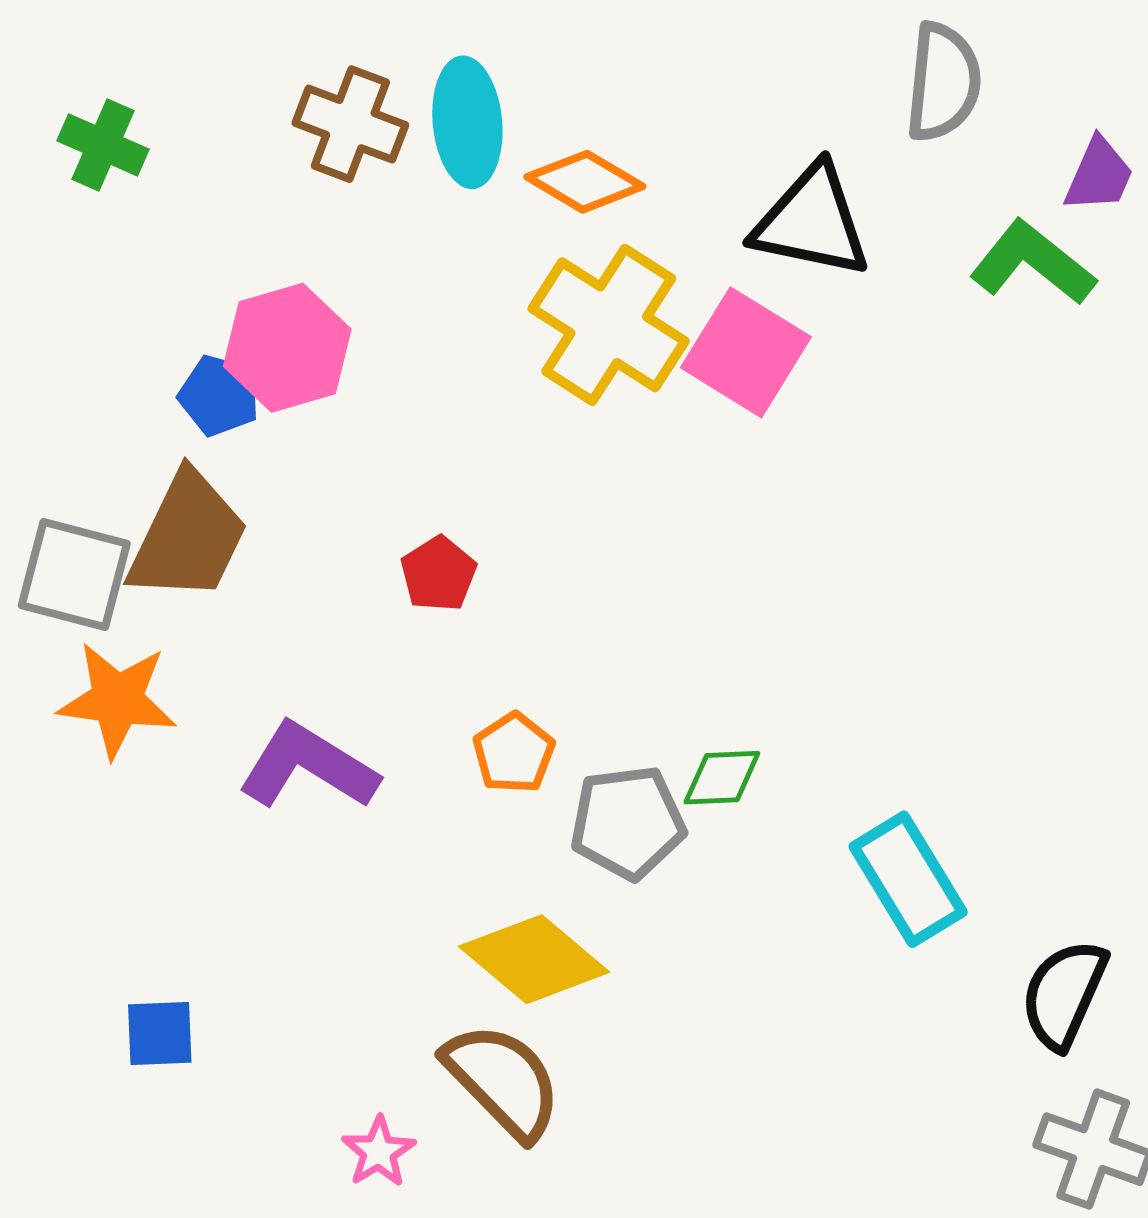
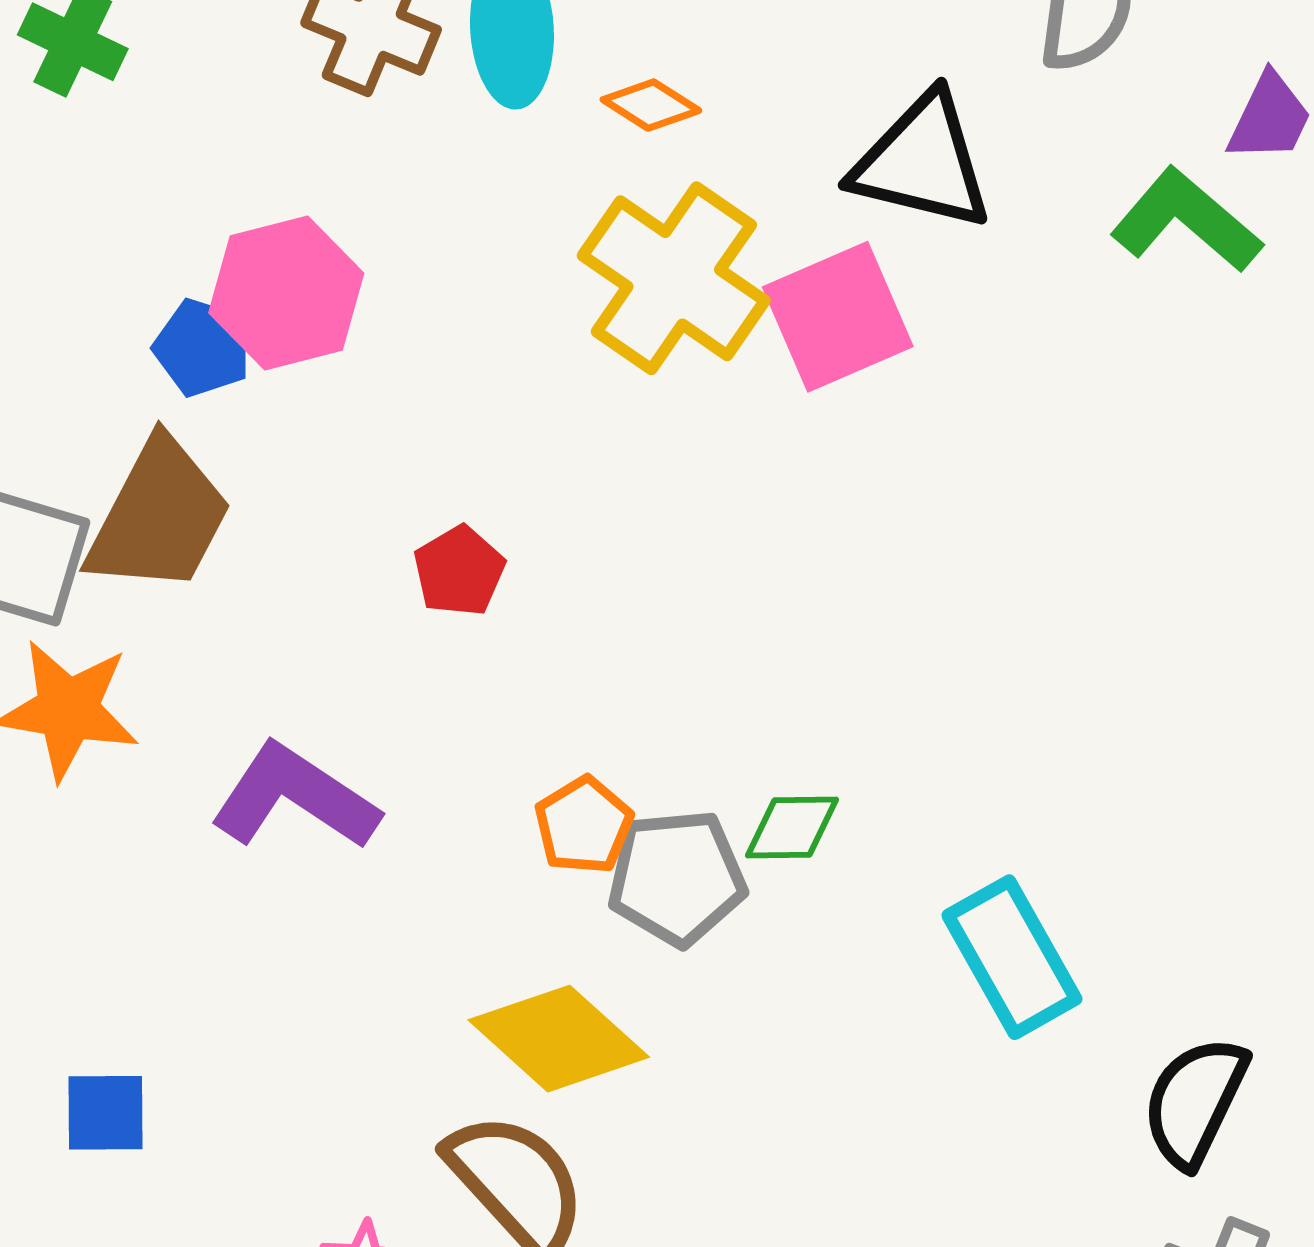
orange diamond: (585, 182) -> (651, 105), size x0.7
pink square: (746, 352) -> (838, 317), turned 33
orange pentagon: (514, 753) -> (584, 825), moved

